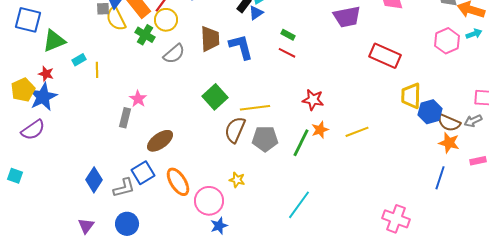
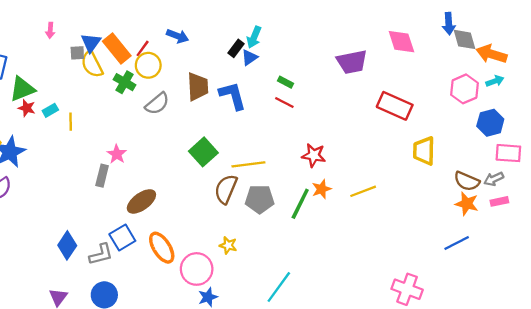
red star: (46, 74) -> (27, 108), moved
blue hexagon: (430, 112) -> (490, 123), moved
pink rectangle: (478, 161) -> (499, 201), moved
blue line: (440, 178) -> (457, 243), turned 45
cyan line: (299, 205) -> (279, 287), moved

